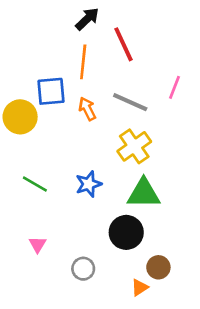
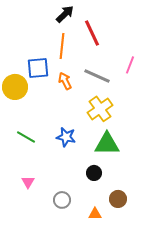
blue star: (89, 184) -> (66, 137), turned 30
black circle: (126, 232) -> (94, 173), size x0.6
orange triangle: (140, 287) -> (95, 214), moved, turned 32

